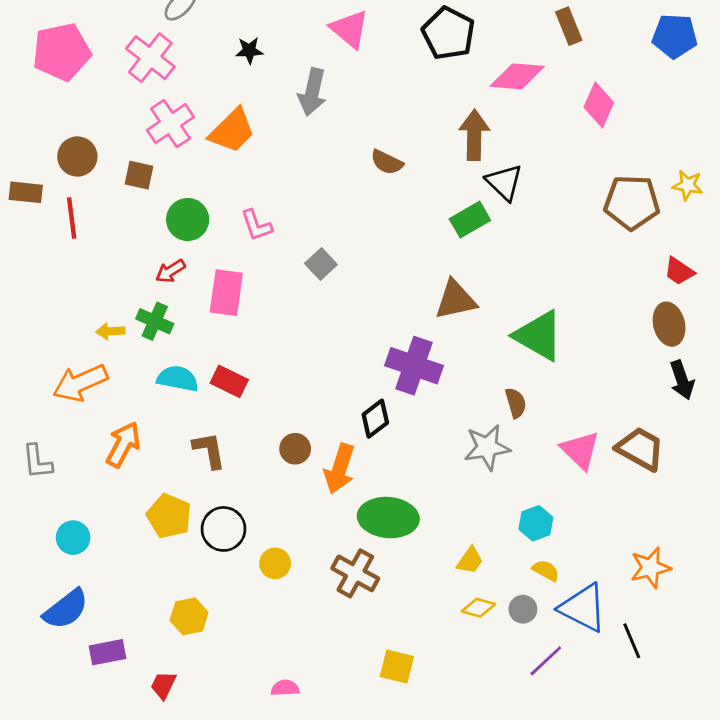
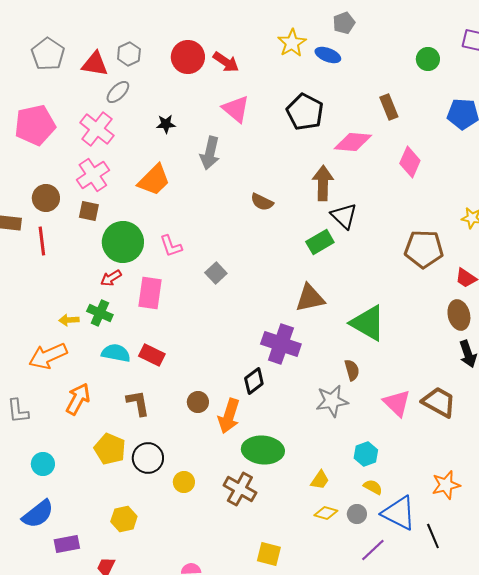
pink cross: (170, 124) -> (93, 175), moved
brown pentagon: (632, 202) -> (424, 249), moved
green circle: (188, 220) -> (123, 242), size x1.4

